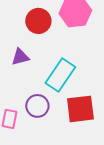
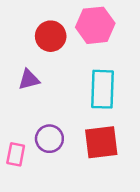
cyan rectangle: (60, 75) -> (102, 89), moved, turned -32

